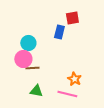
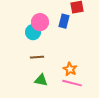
pink circle: (23, 59) -> (40, 22), moved
orange star: (74, 79) -> (70, 69), moved

